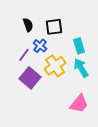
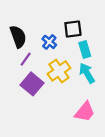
black semicircle: (28, 25) -> (18, 37), moved, size x1.5
black square: (54, 27) -> (73, 29), moved
blue cross: (40, 46) -> (49, 42), moved

